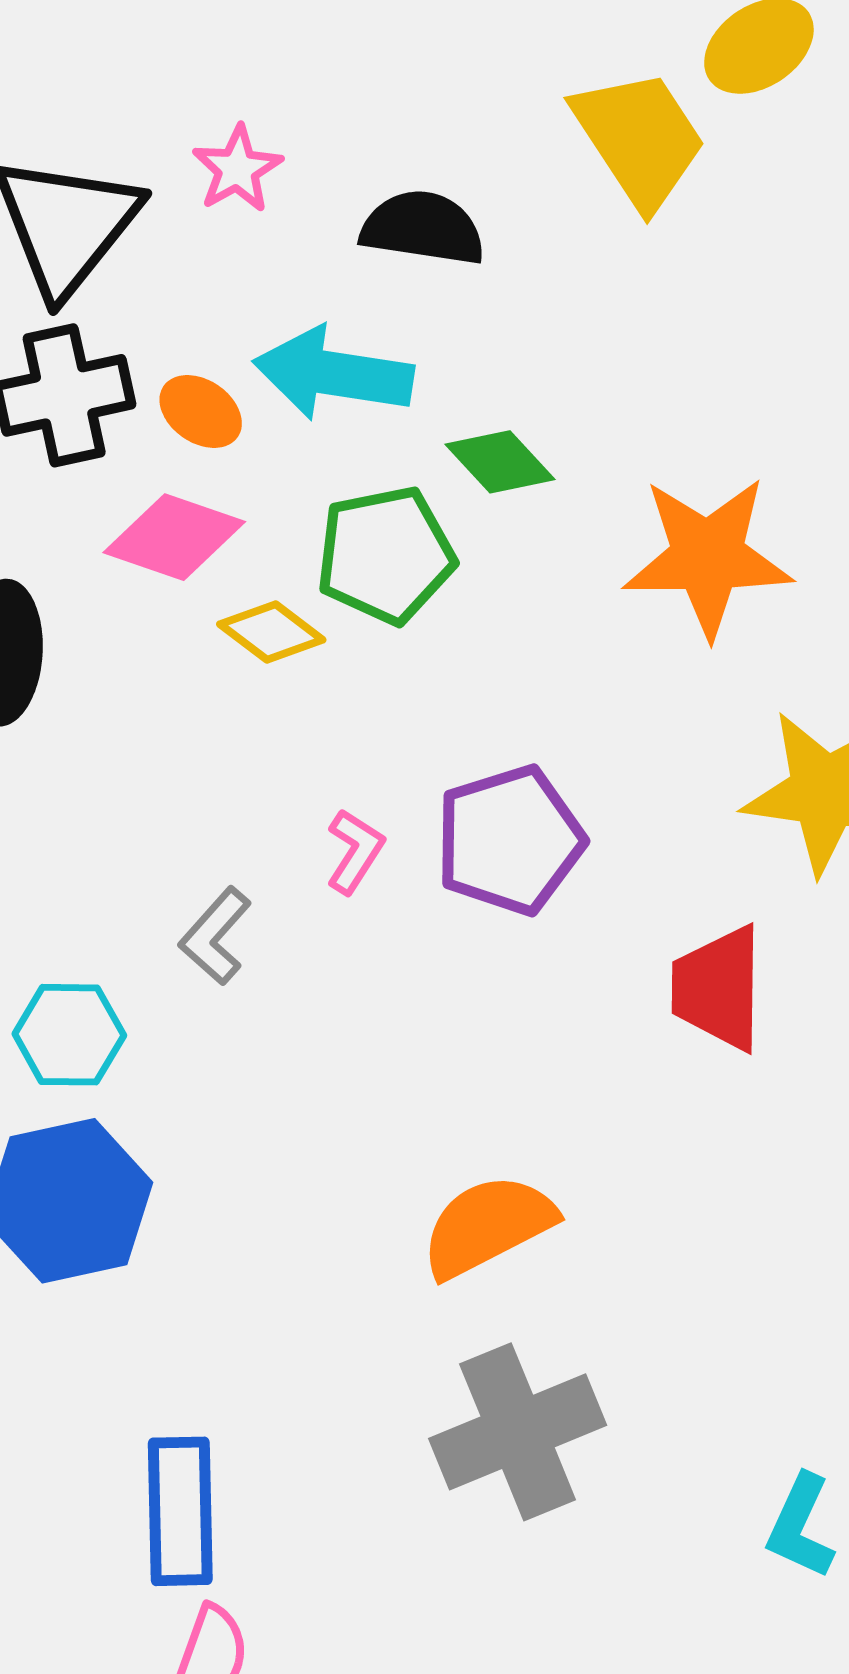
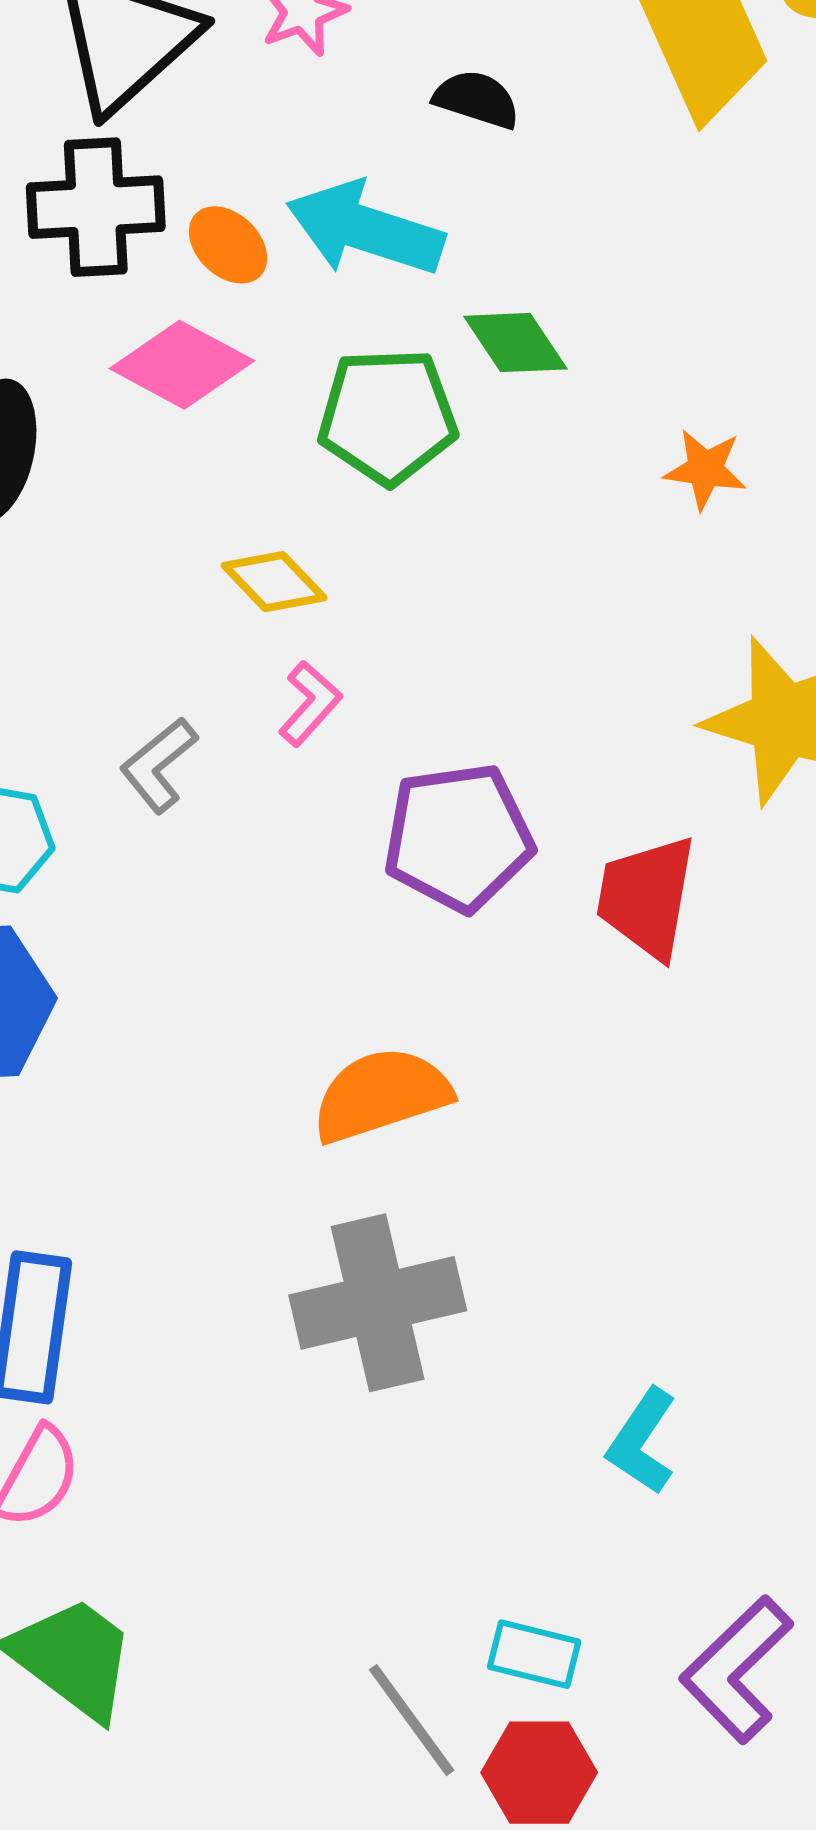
black semicircle: (423, 228) -> (477, 99), size x0.7
orange star: (708, 557) -> (705, 469), size x0.5
yellow diamond: (271, 632) -> (274, 582), moved
purple pentagon: (510, 840) -> (458, 837), moved

